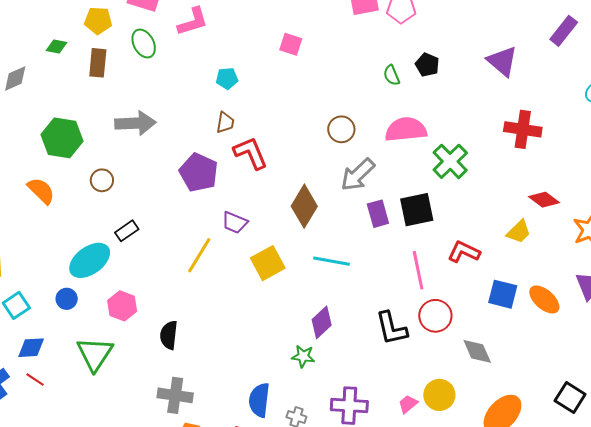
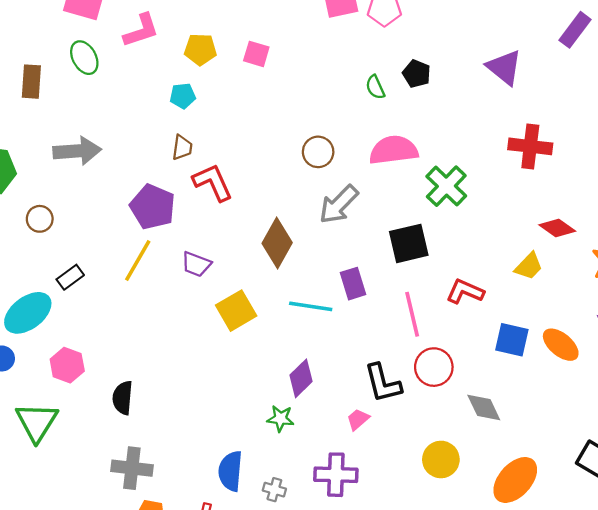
yellow pentagon: (98, 21) -> (200, 49), moved
purple rectangle: (378, 214) -> (353, 284), moved
yellow line: (199, 255) -> (138, 261), moved
pink trapezoid: (408, 404) -> (358, 419), moved

